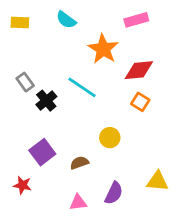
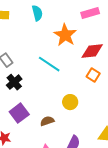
cyan semicircle: (66, 20) -> (37, 13), turned -140
black cross: (46, 101) -> (14, 82), moved

